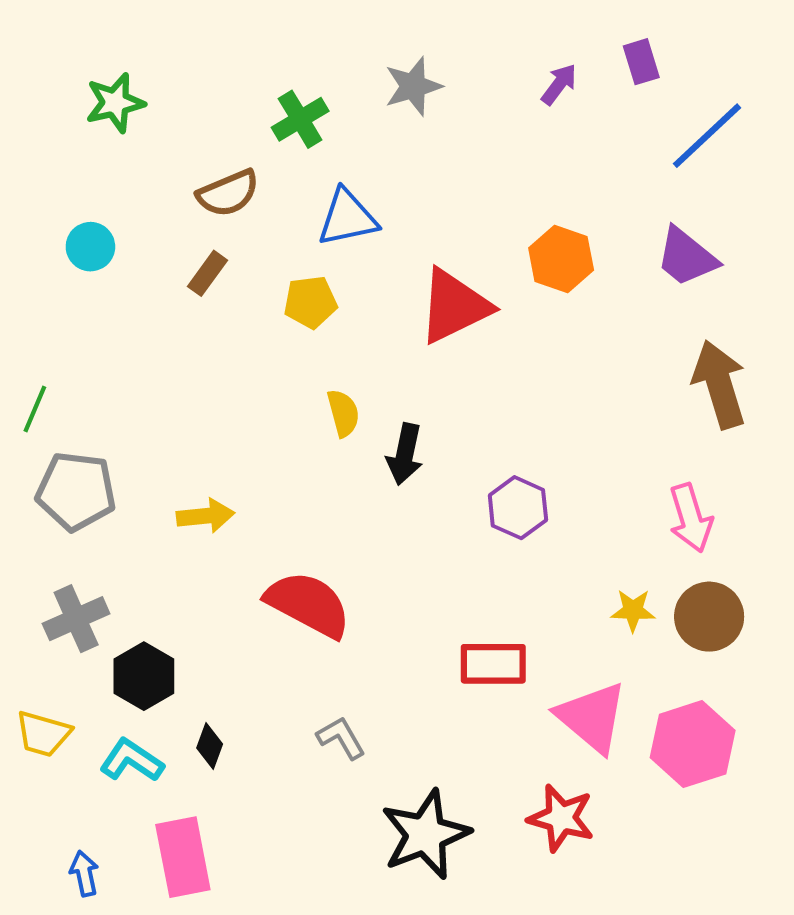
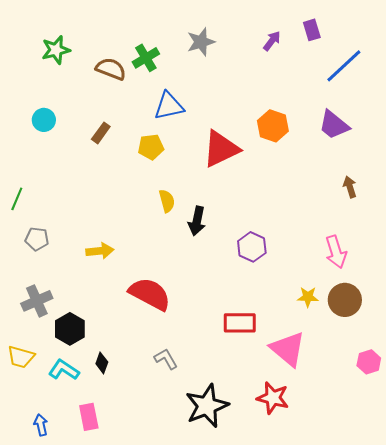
brown semicircle: (228, 193) -> (111, 69), moved, turned -136
brown arrow: (719, 384) -> (350, 187), size x0.5
gray pentagon: (76, 491) -> (37, 239), size x0.6
pink hexagon: (693, 744) -> (369, 362), moved, size x0.6
pink rectangle: (183, 857) -> (89, 417), size x0.7

